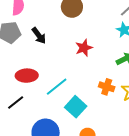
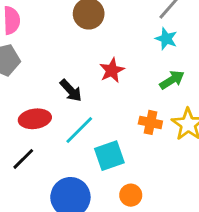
black arrow: (39, 36) -> (71, 91), moved
cyan square: (76, 107) -> (109, 156), turned 35

